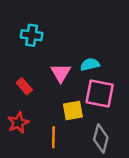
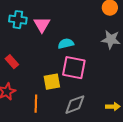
pink triangle: (61, 73) -> (42, 25), moved
gray diamond: (101, 138) -> (75, 105), turned 55

